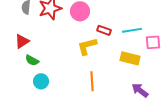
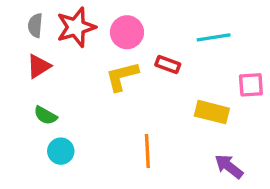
cyan line: (132, 30) -> (214, 37), moved
red triangle: (22, 41) -> (39, 66), moved
yellow L-shape: (87, 46) -> (122, 76), moved

